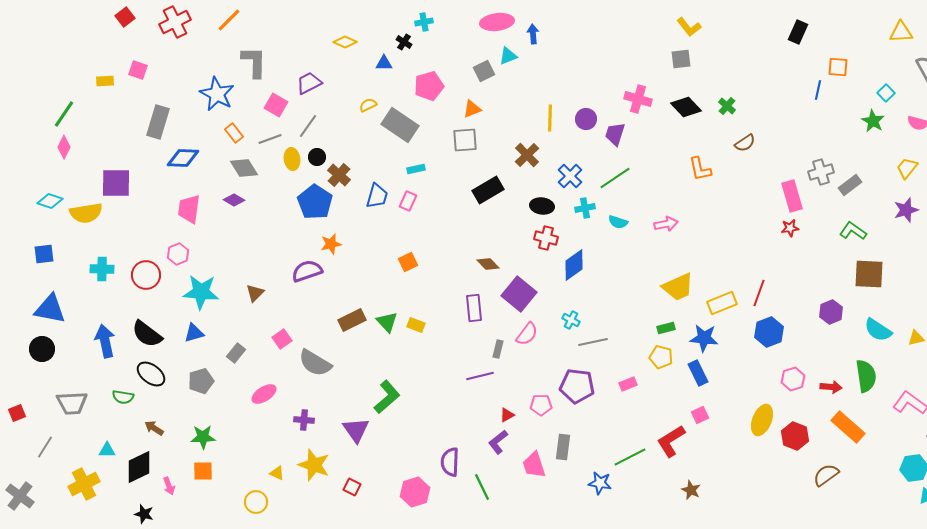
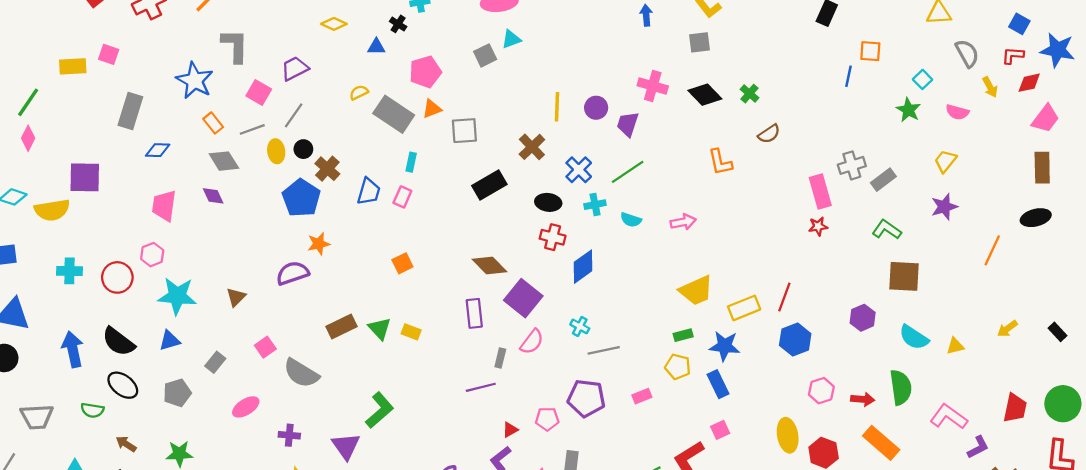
blue arrow: (533, 34) -> (646, 15), moved
yellow rectangle: (105, 81) -> (73, 66), size x1.4
orange triangle: (472, 109) -> (432, 109), moved
blue diamond: (183, 158) -> (158, 150), size x0.7
cyan rectangle: (416, 169) -> (411, 162), turned -66
purple diamond: (234, 200) -> (213, 196), turned 35
brown diamond: (488, 264) -> (489, 265), size x1.4
yellow ellipse: (762, 420) -> (788, 435), turned -32

